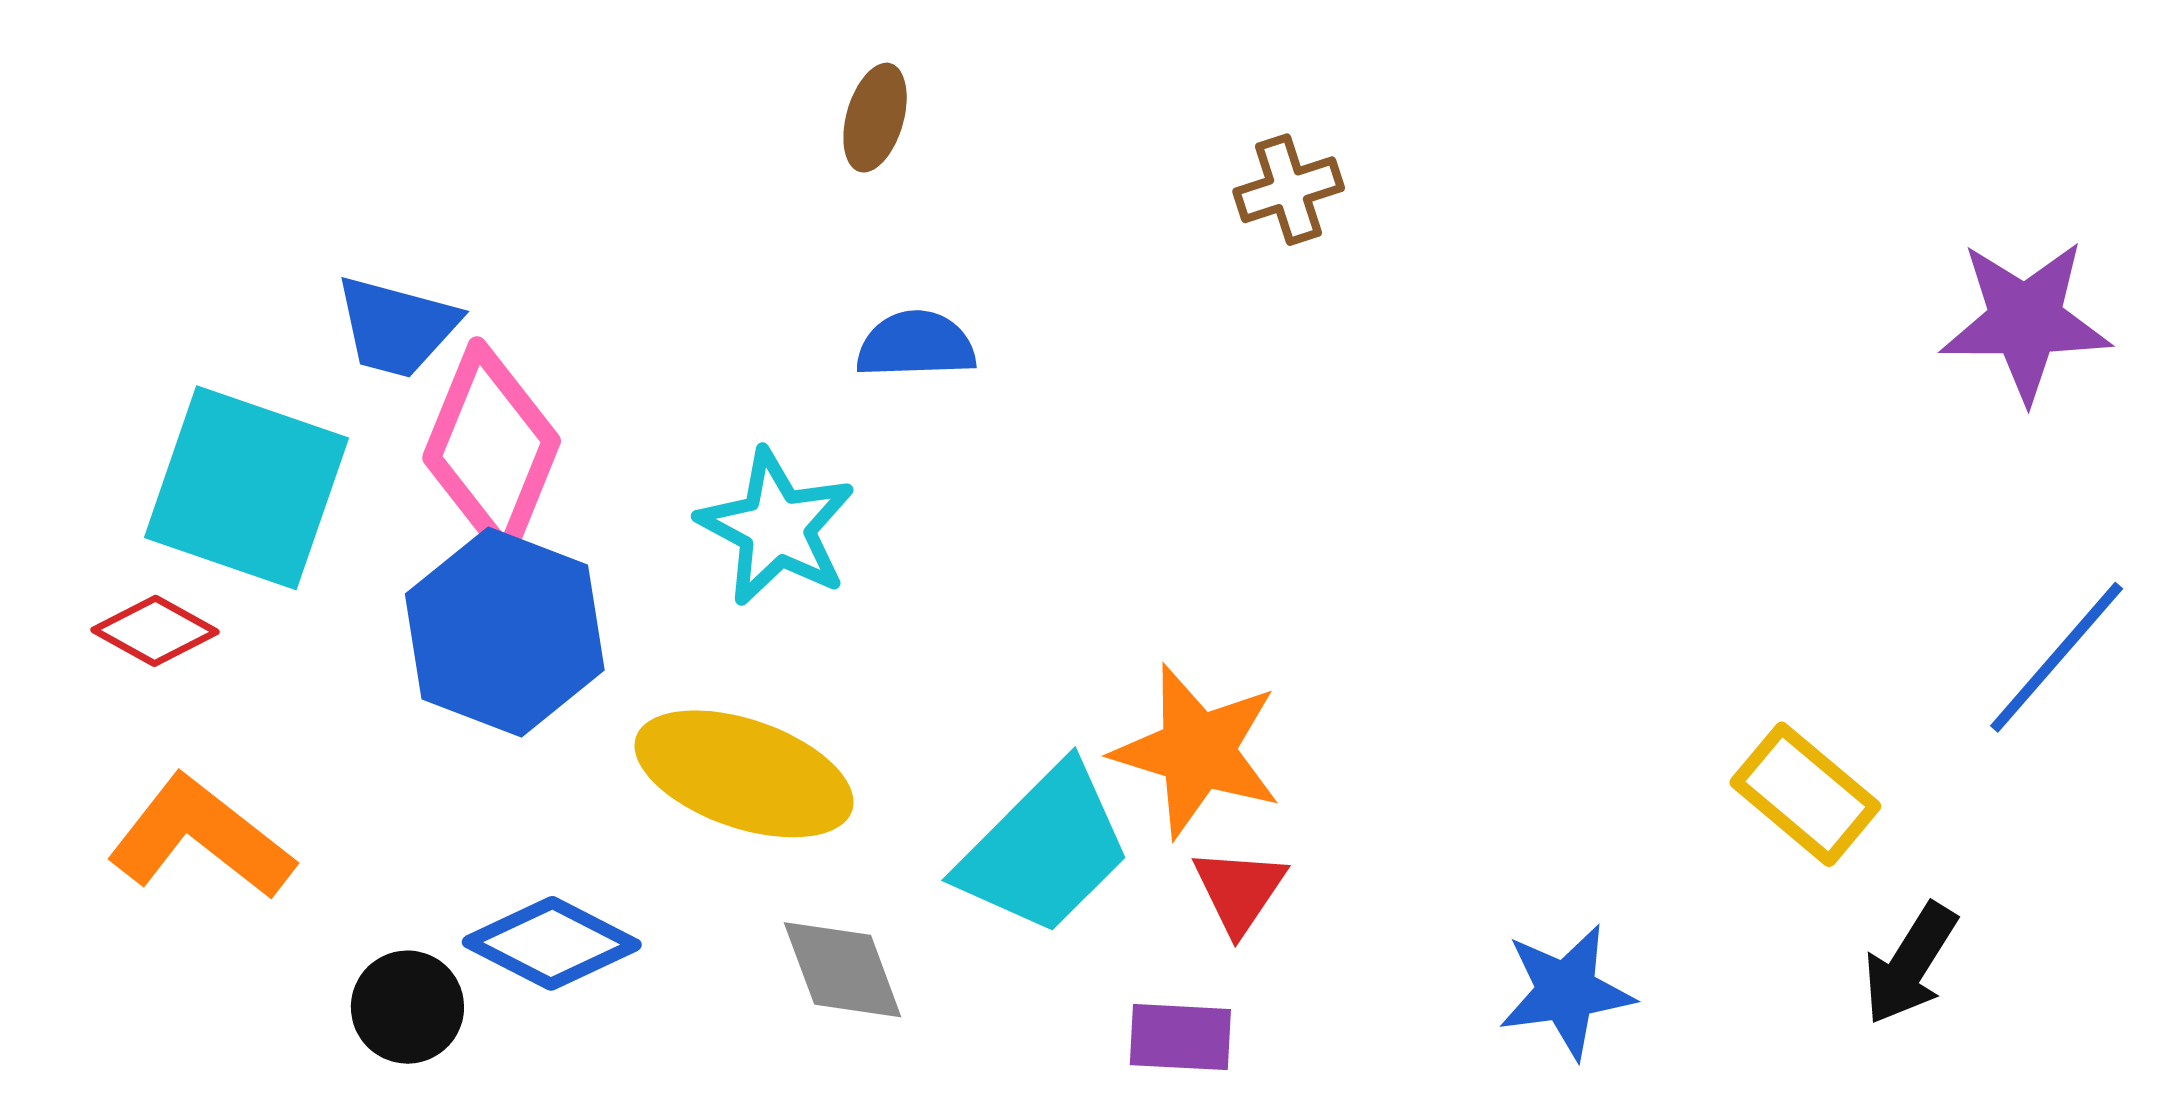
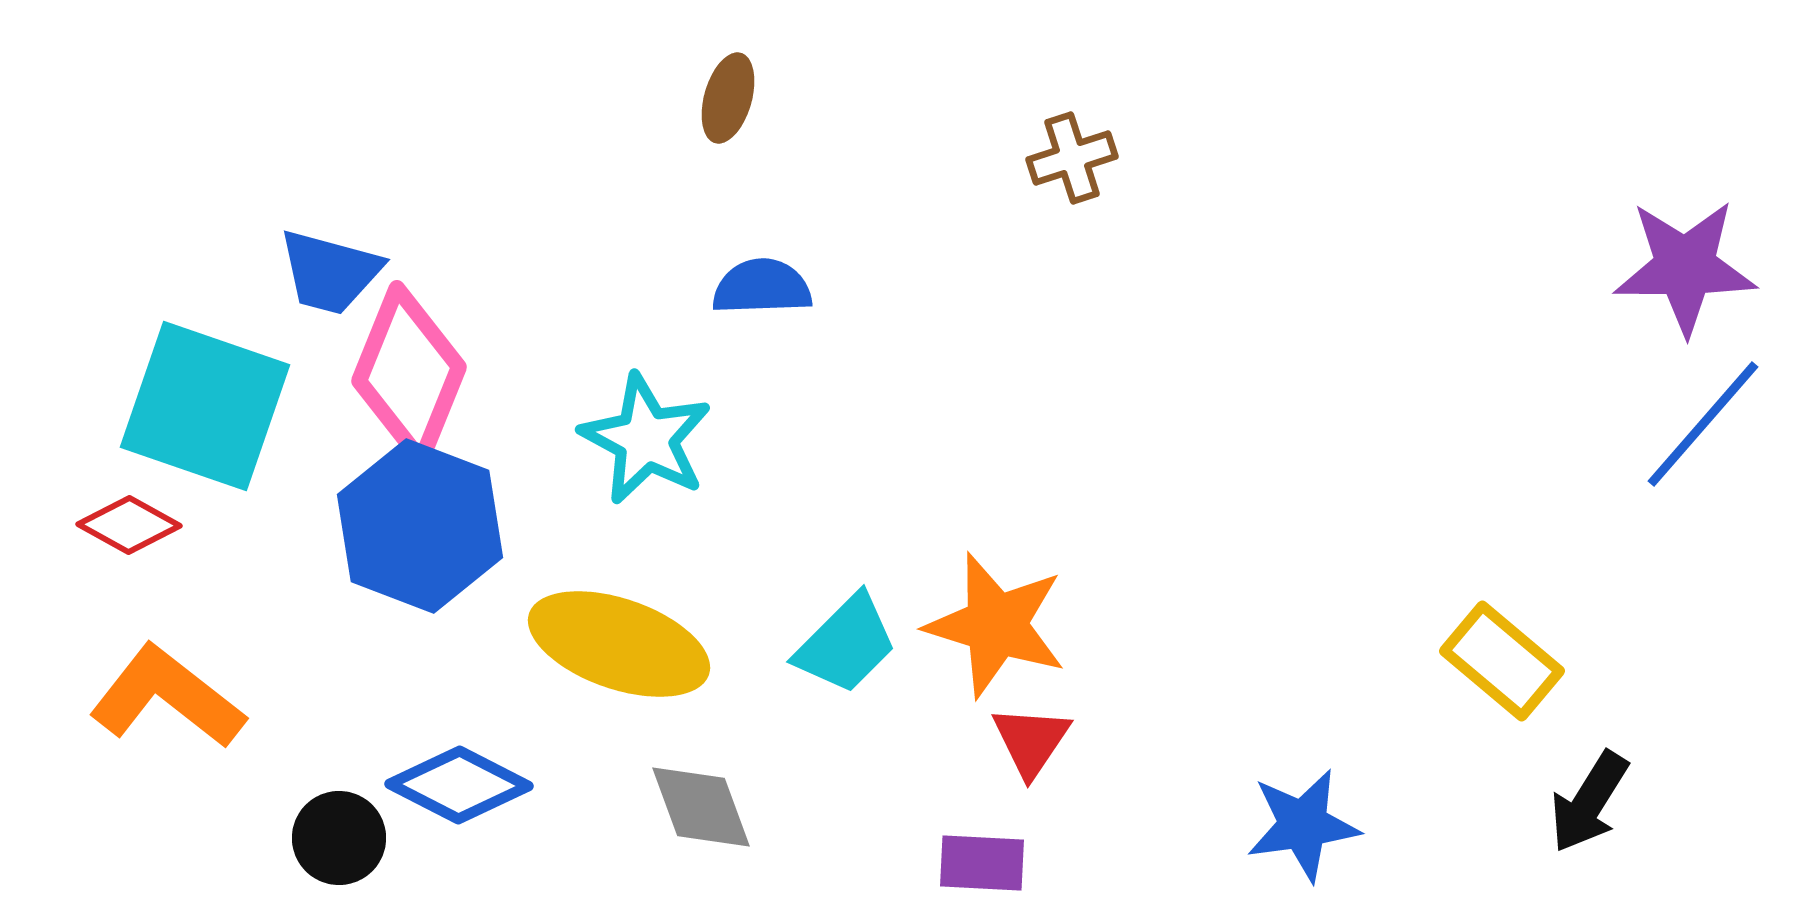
blue line: (2057, 657) -> (1703, 424), moved
cyan trapezoid: (1045, 850) -> (846, 644), moved, size x0.7

